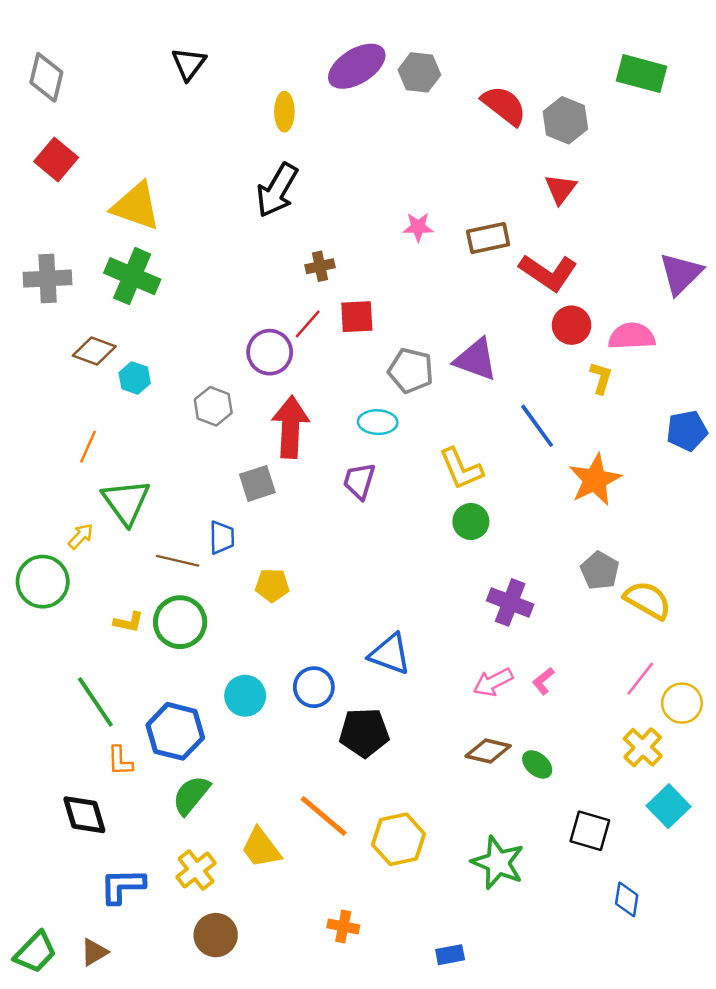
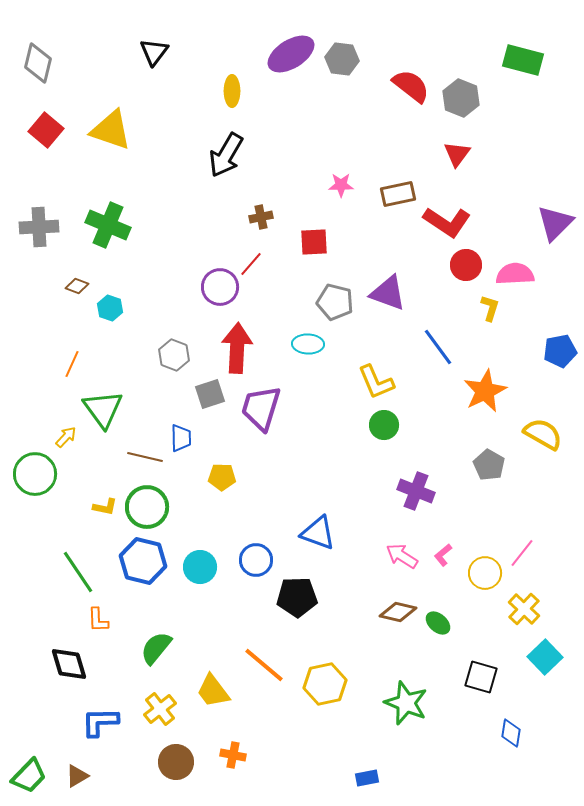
yellow triangle: (136, 206) -> (111, 130), moved
red square: (357, 317) -> (314, 242), moved
brown diamond: (94, 351) -> (77, 286), size x0.7
gray hexagon: (213, 406) -> (174, 355), moved
purple trapezoid: (359, 481) -> (261, 408), moved, size x1.5
yellow semicircle: (648, 600) -> (543, 434), moved
pink arrow: (493, 682) -> (402, 556), turned 60
yellow circle: (682, 703) -> (485, 573), moved
blue hexagon: (175, 731) -> (143, 561), moved
orange cross: (343, 926) -> (233, 755), moved

